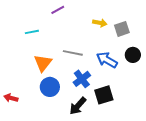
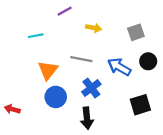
yellow arrow: (100, 23) -> (94, 28), moved
black square: (104, 95) -> (140, 105), moved
black arrow: (78, 106) -> (87, 118), turned -48

